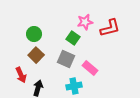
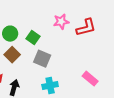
green square: (73, 38) -> (33, 38), moved
pink rectangle: (90, 68) -> (90, 79), moved

